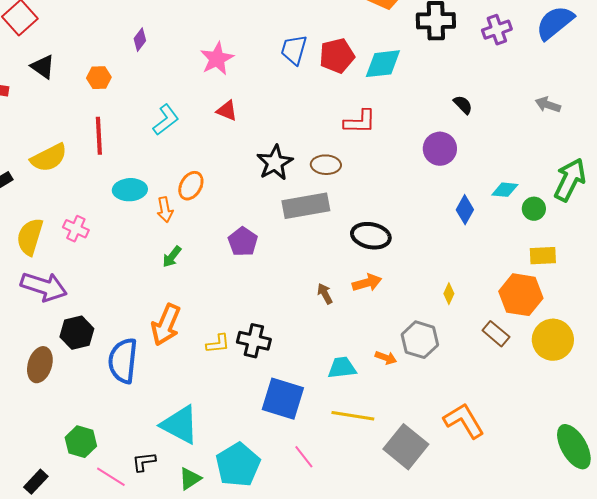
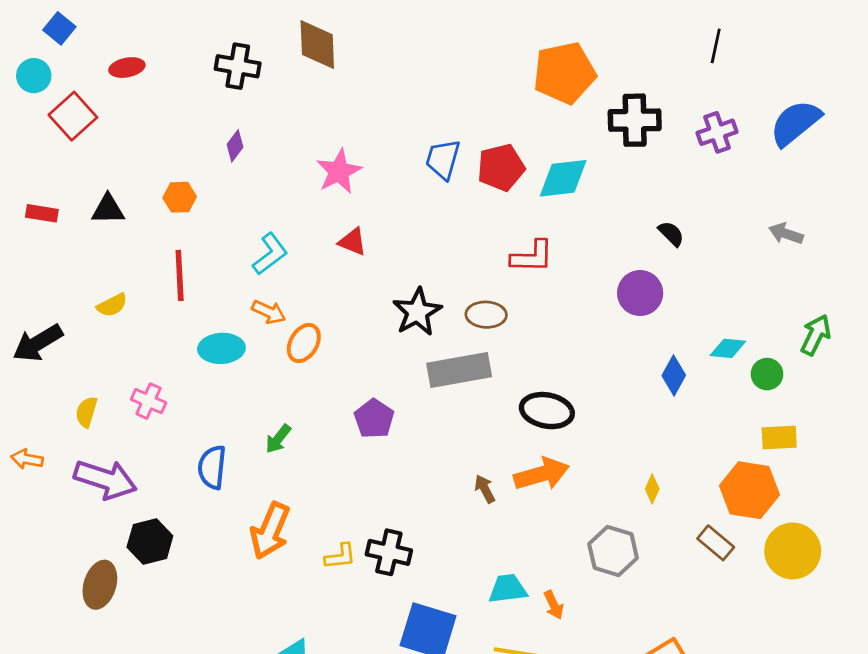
black triangle: (43, 67) -> (108, 209), moved, turned -36
yellow semicircle: (49, 158) -> (112, 305), size x0.6
green arrow: (570, 180) -> (816, 335), size x0.7
orange arrow: (165, 210) -> (269, 312), moved, turned -55
yellow semicircle: (30, 237) -> (86, 412), size x0.6
orange arrow: (367, 283) -> (542, 474), size x1.4
orange arrow: (386, 358) -> (554, 605), moved, turned 45
blue semicircle: (123, 361) -> (212, 467), moved, size x0.7

